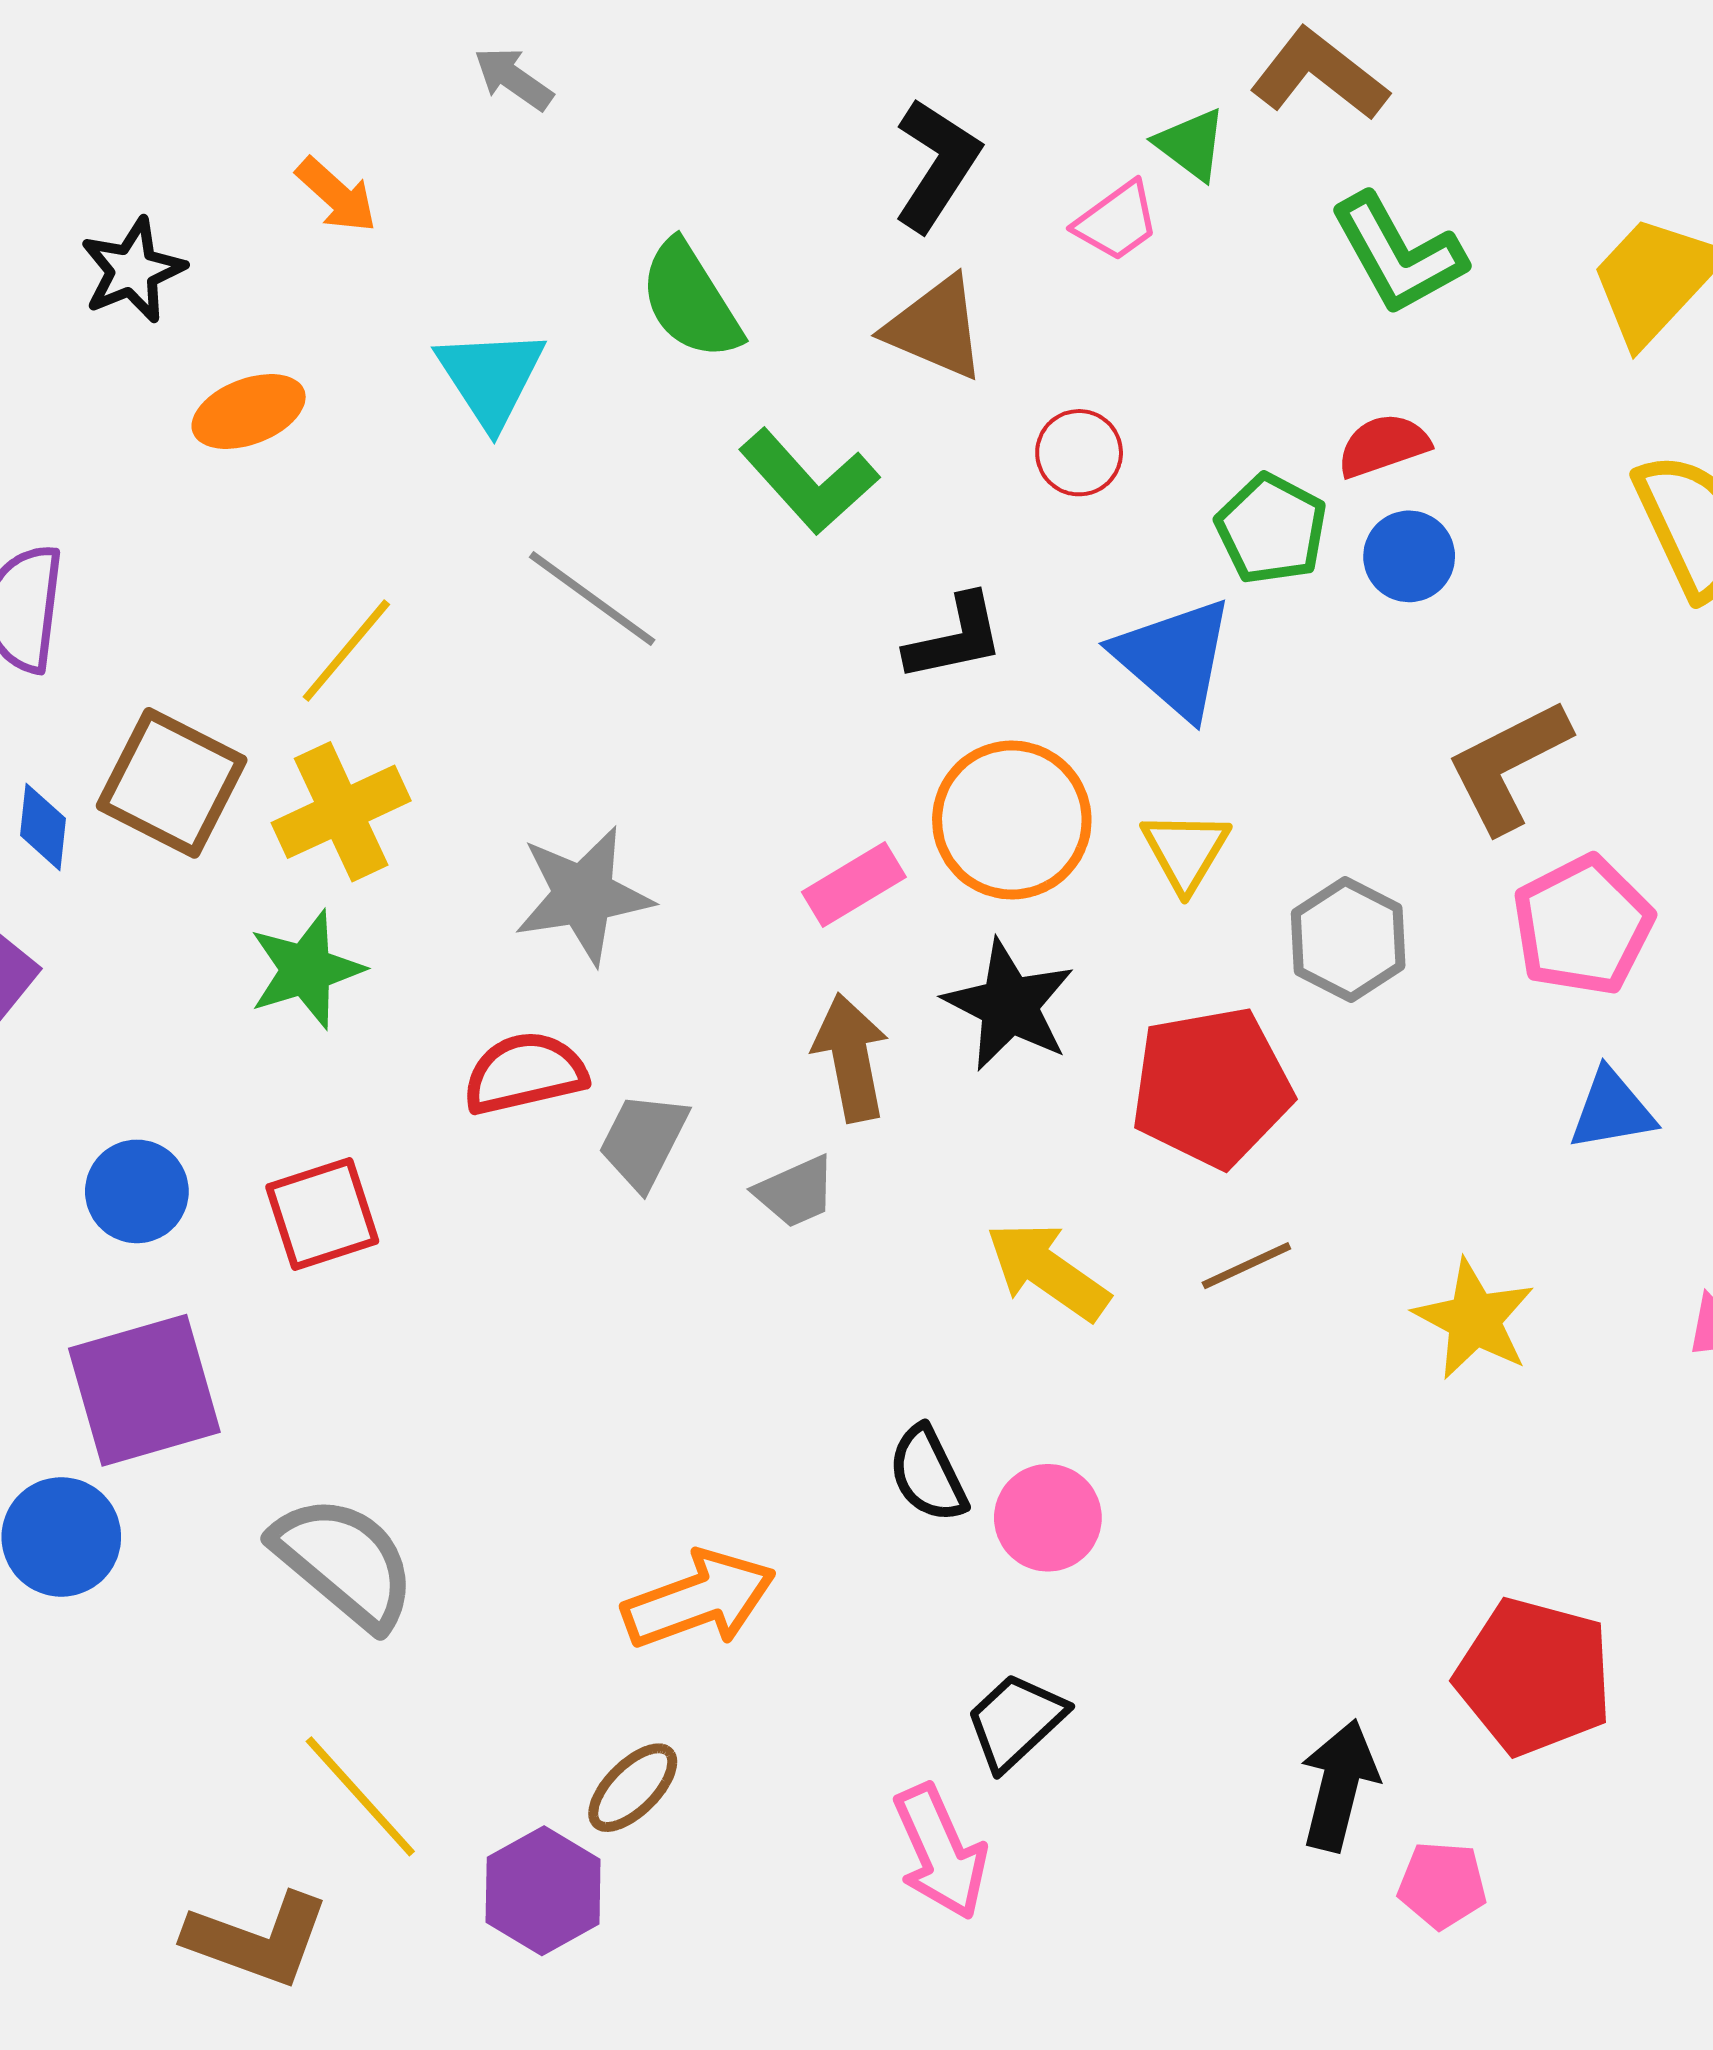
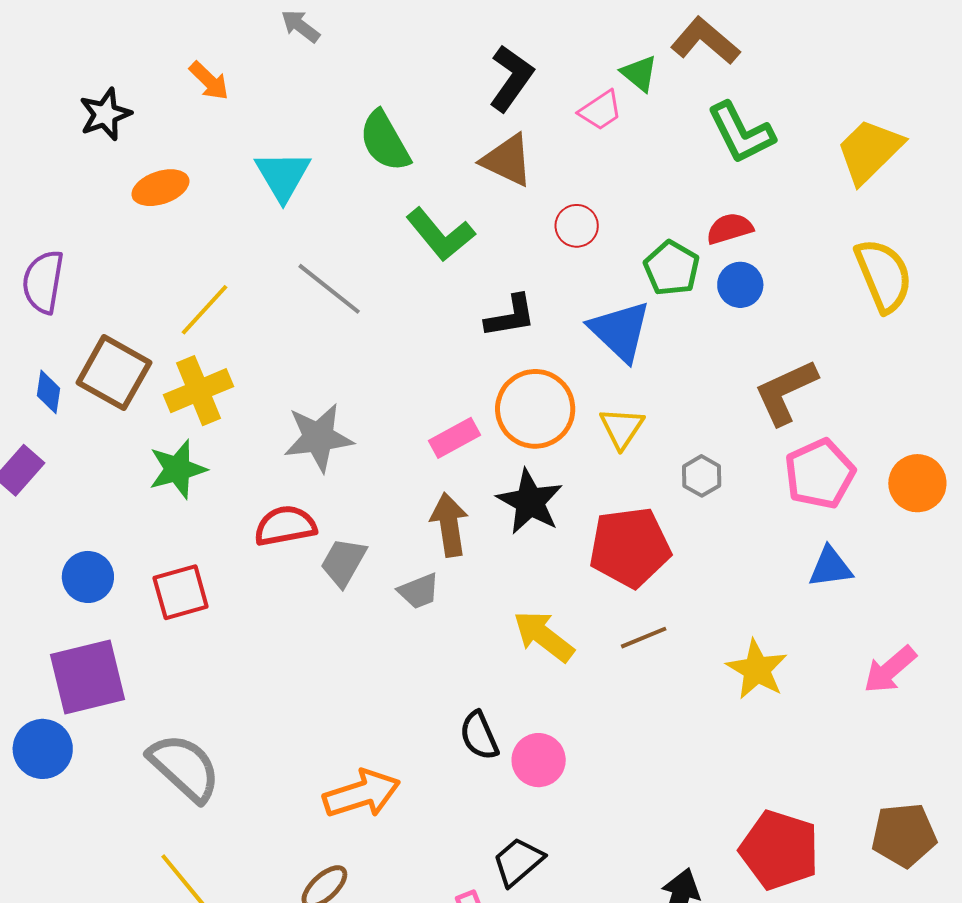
gray hexagon: (1348, 939) -> (702, 476), size x0.7

